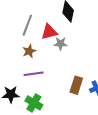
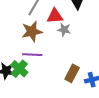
brown star: (29, 51) -> (32, 31), size x1.5
green cross: (34, 103) -> (19, 69), moved

